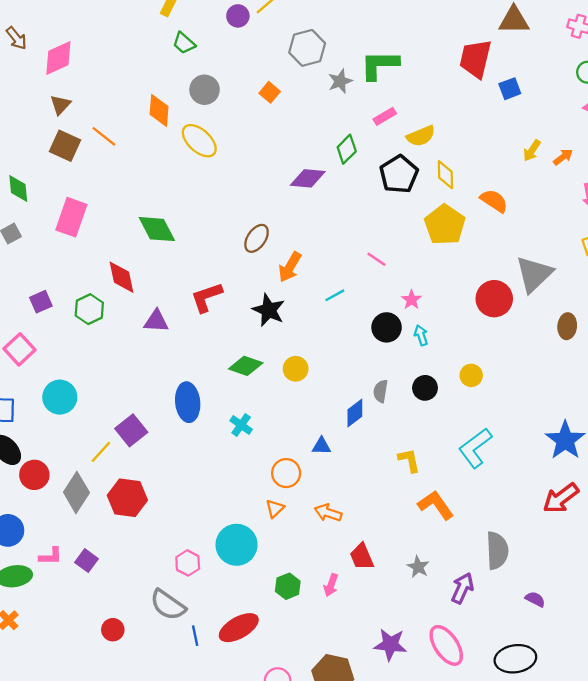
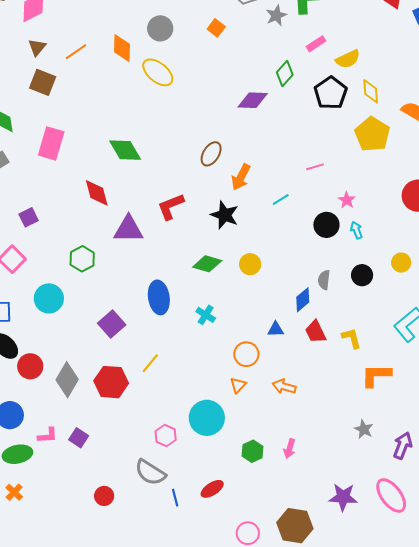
orange line: (104, 136) -> (76, 52), moved, turned -70
pink line: (376, 259) -> (315, 167), turned -48
green hexagon: (89, 309) -> (82, 259), moved
purple triangle: (156, 321) -> (128, 229), size x1.4
yellow line: (101, 452) -> (150, 363), moved
orange L-shape: (436, 505) -> (376, 375), turned -52
red trapezoid: (362, 557) -> (316, 332), moved
red ellipse: (239, 628) -> (212, 489), size x0.7

